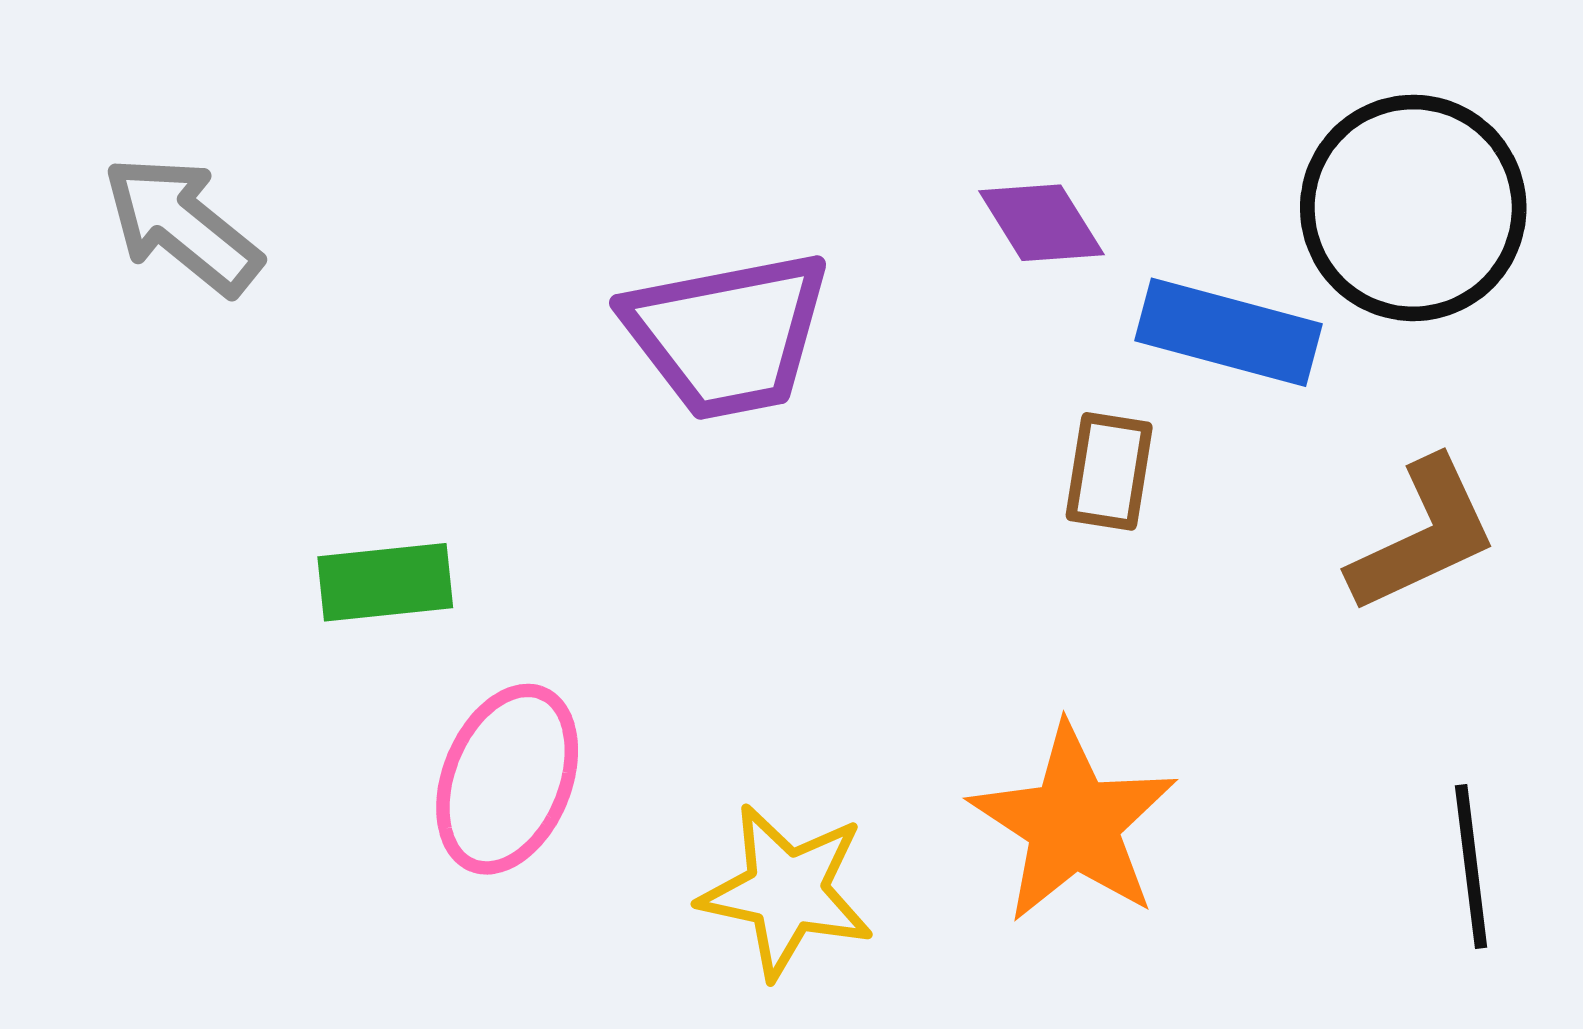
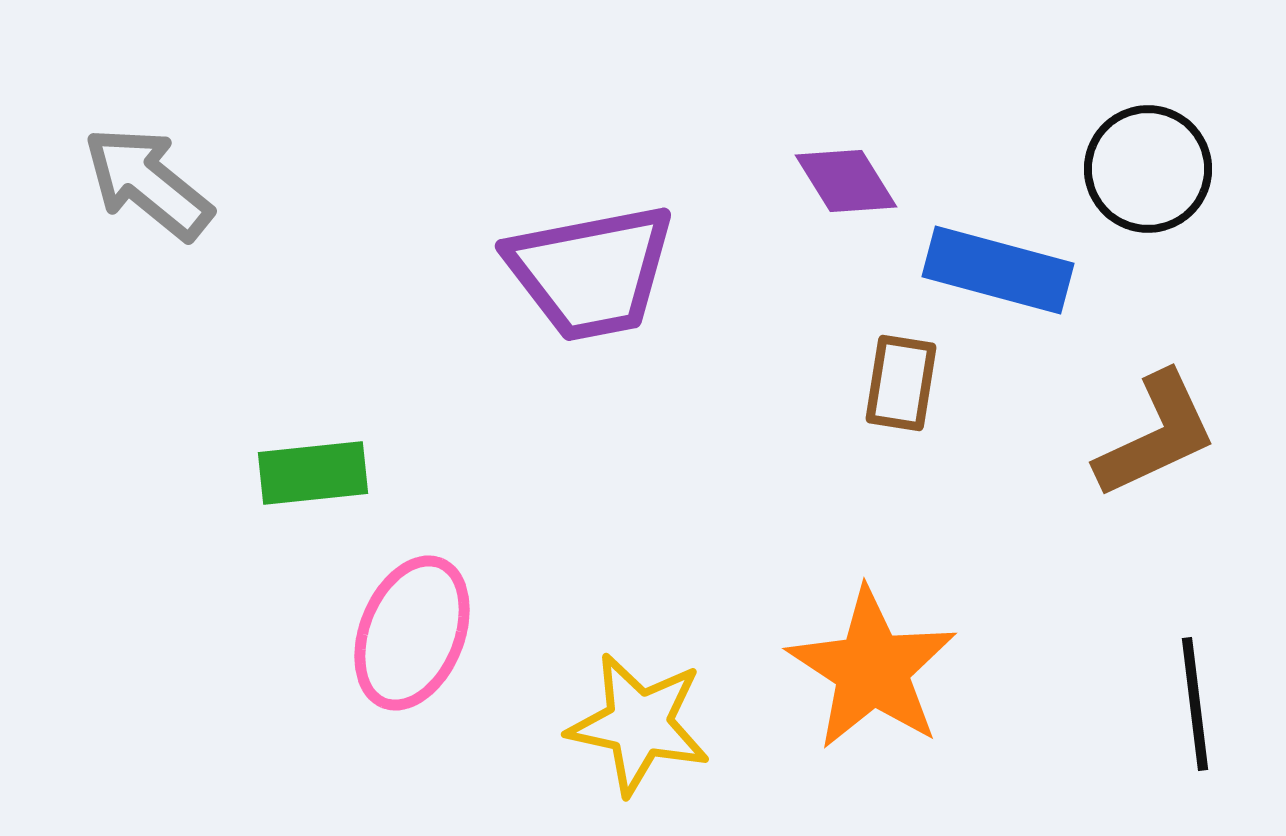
black circle: (1413, 208) -> (1148, 169), size x0.7

